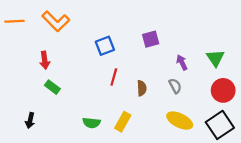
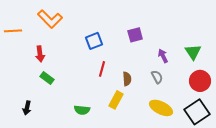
orange line: (14, 21) -> (13, 31), moved
yellow rectangle: (123, 122) -> (116, 100), moved

